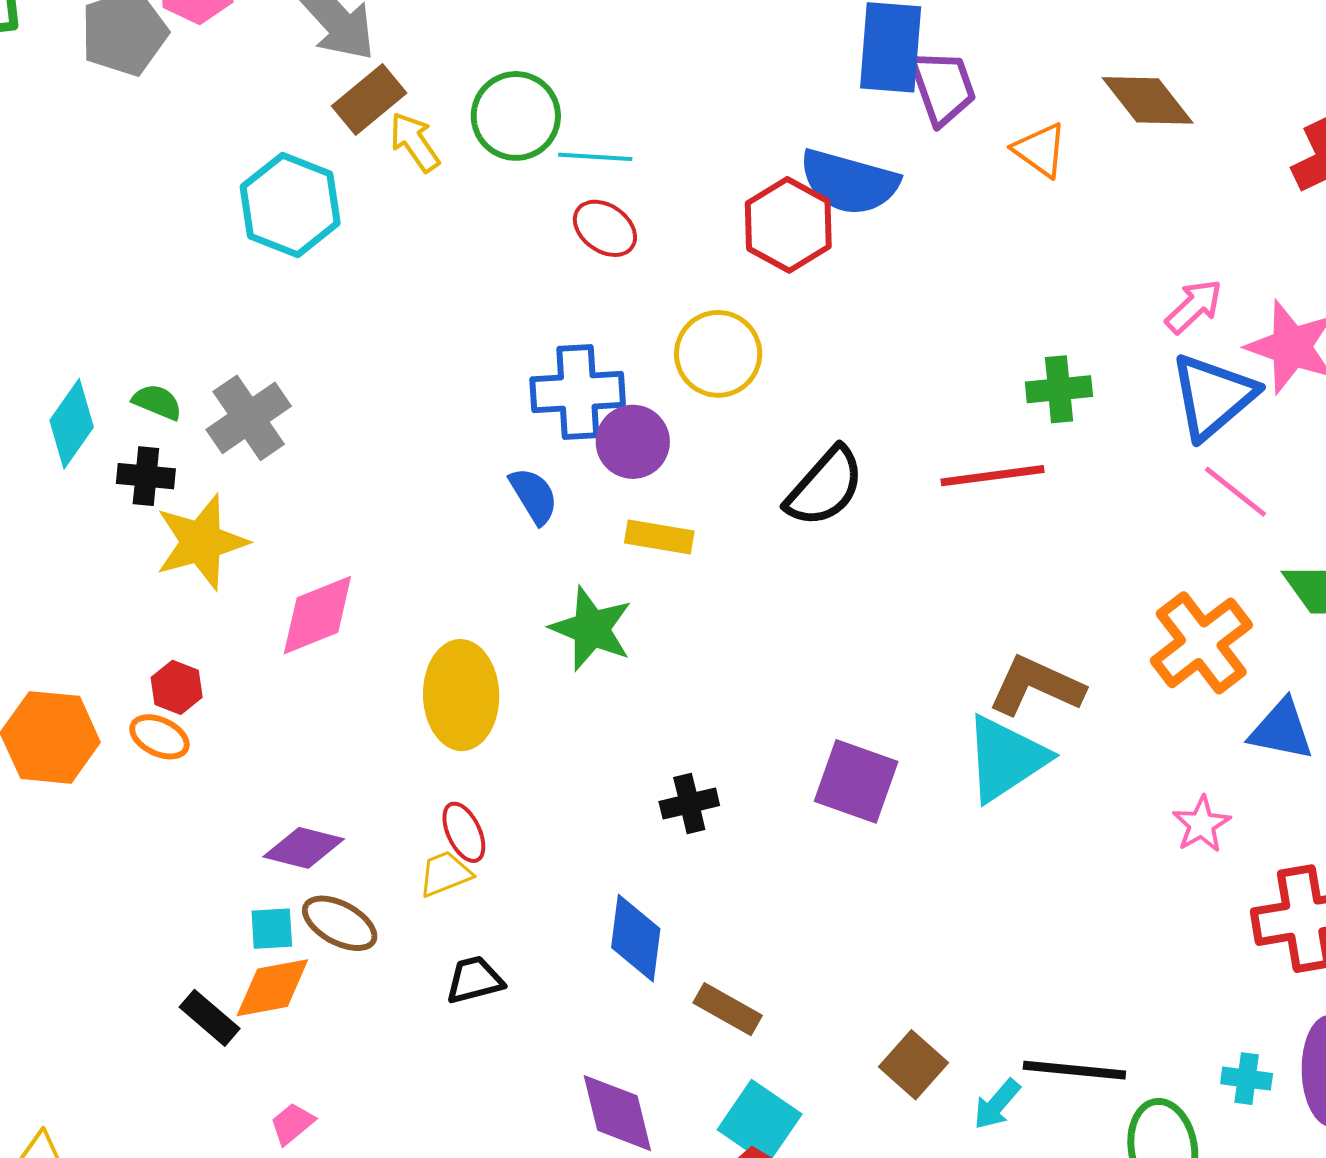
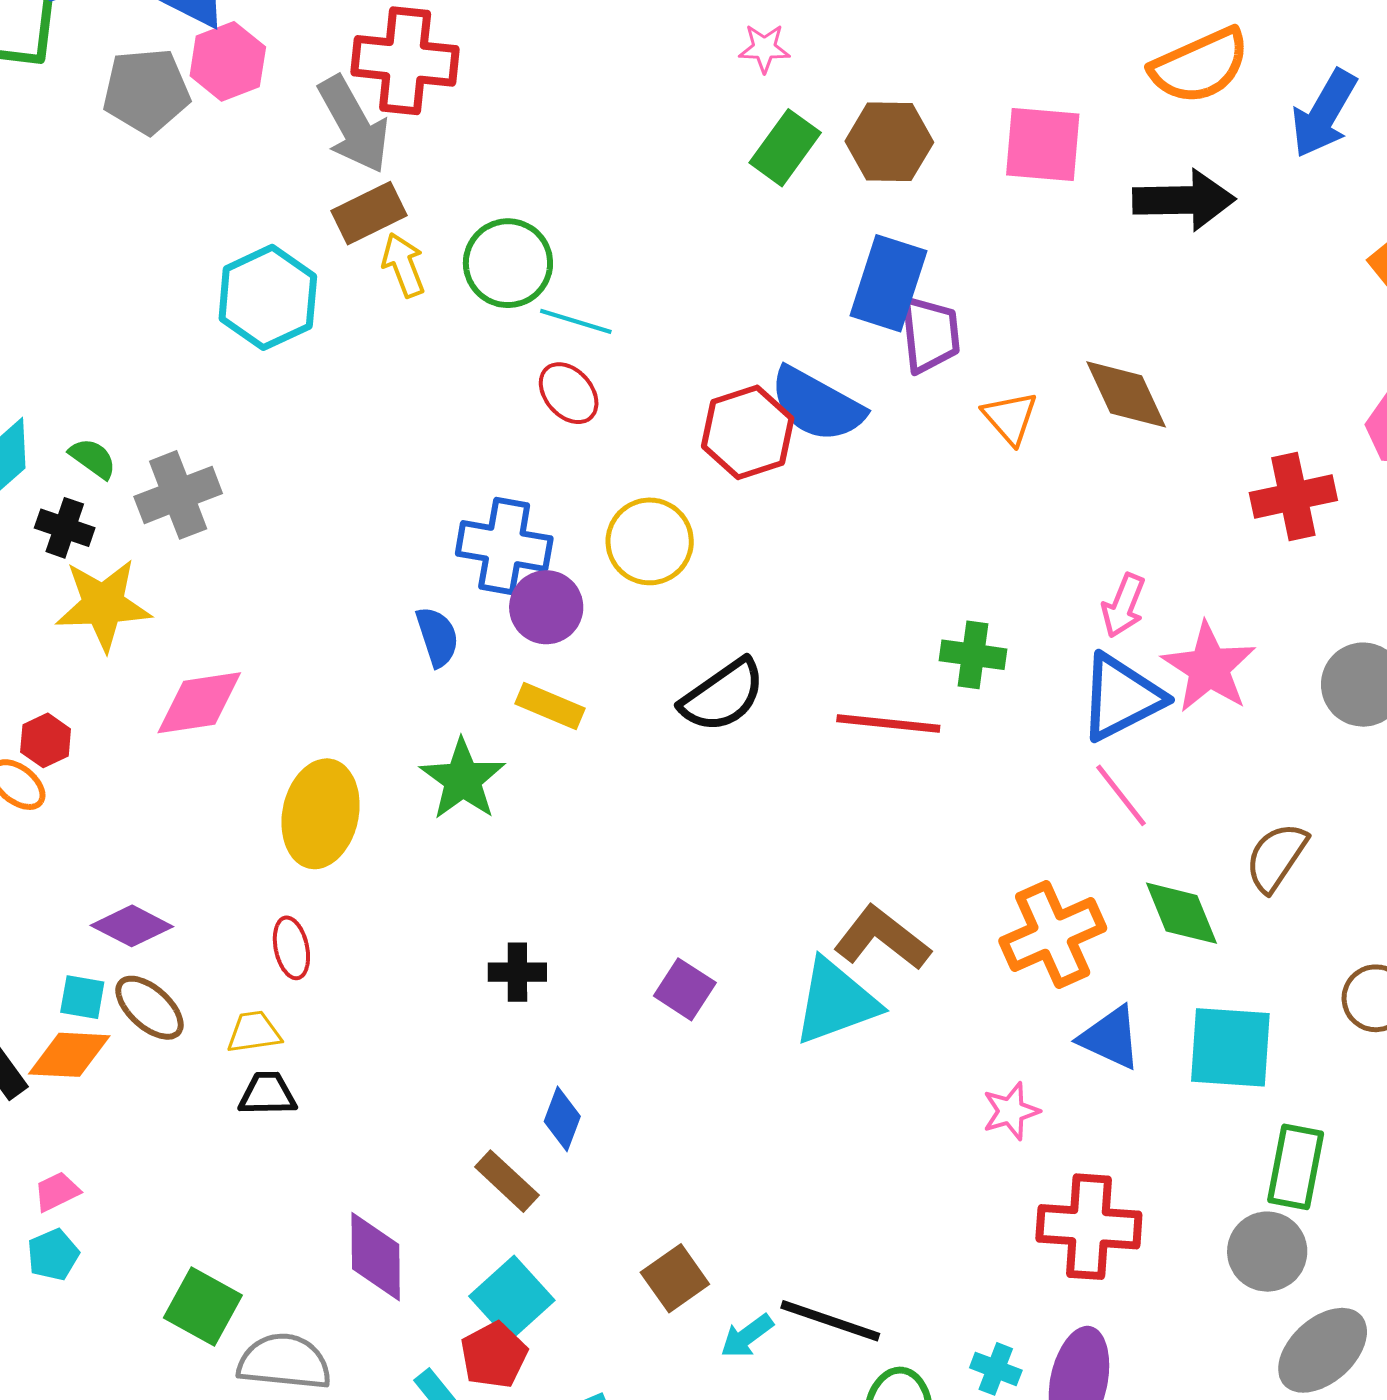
pink arrow: (1194, 306) -> (1123, 606), turned 142
purple square: (856, 781) -> (685, 989), size x0.7
yellow trapezoid: (445, 874) -> (254, 1032), moved
blue diamond: (636, 938) -> (562, 1119), moved, size x0.7

